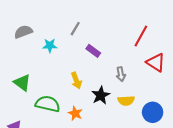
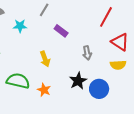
black star: (101, 95) -> (78, 81), moved
yellow semicircle: (126, 101) -> (118, 65), moved
blue circle: (153, 112) -> (99, 89), moved

